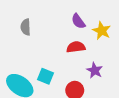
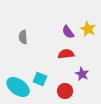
yellow star: (102, 31) -> (88, 29), moved

